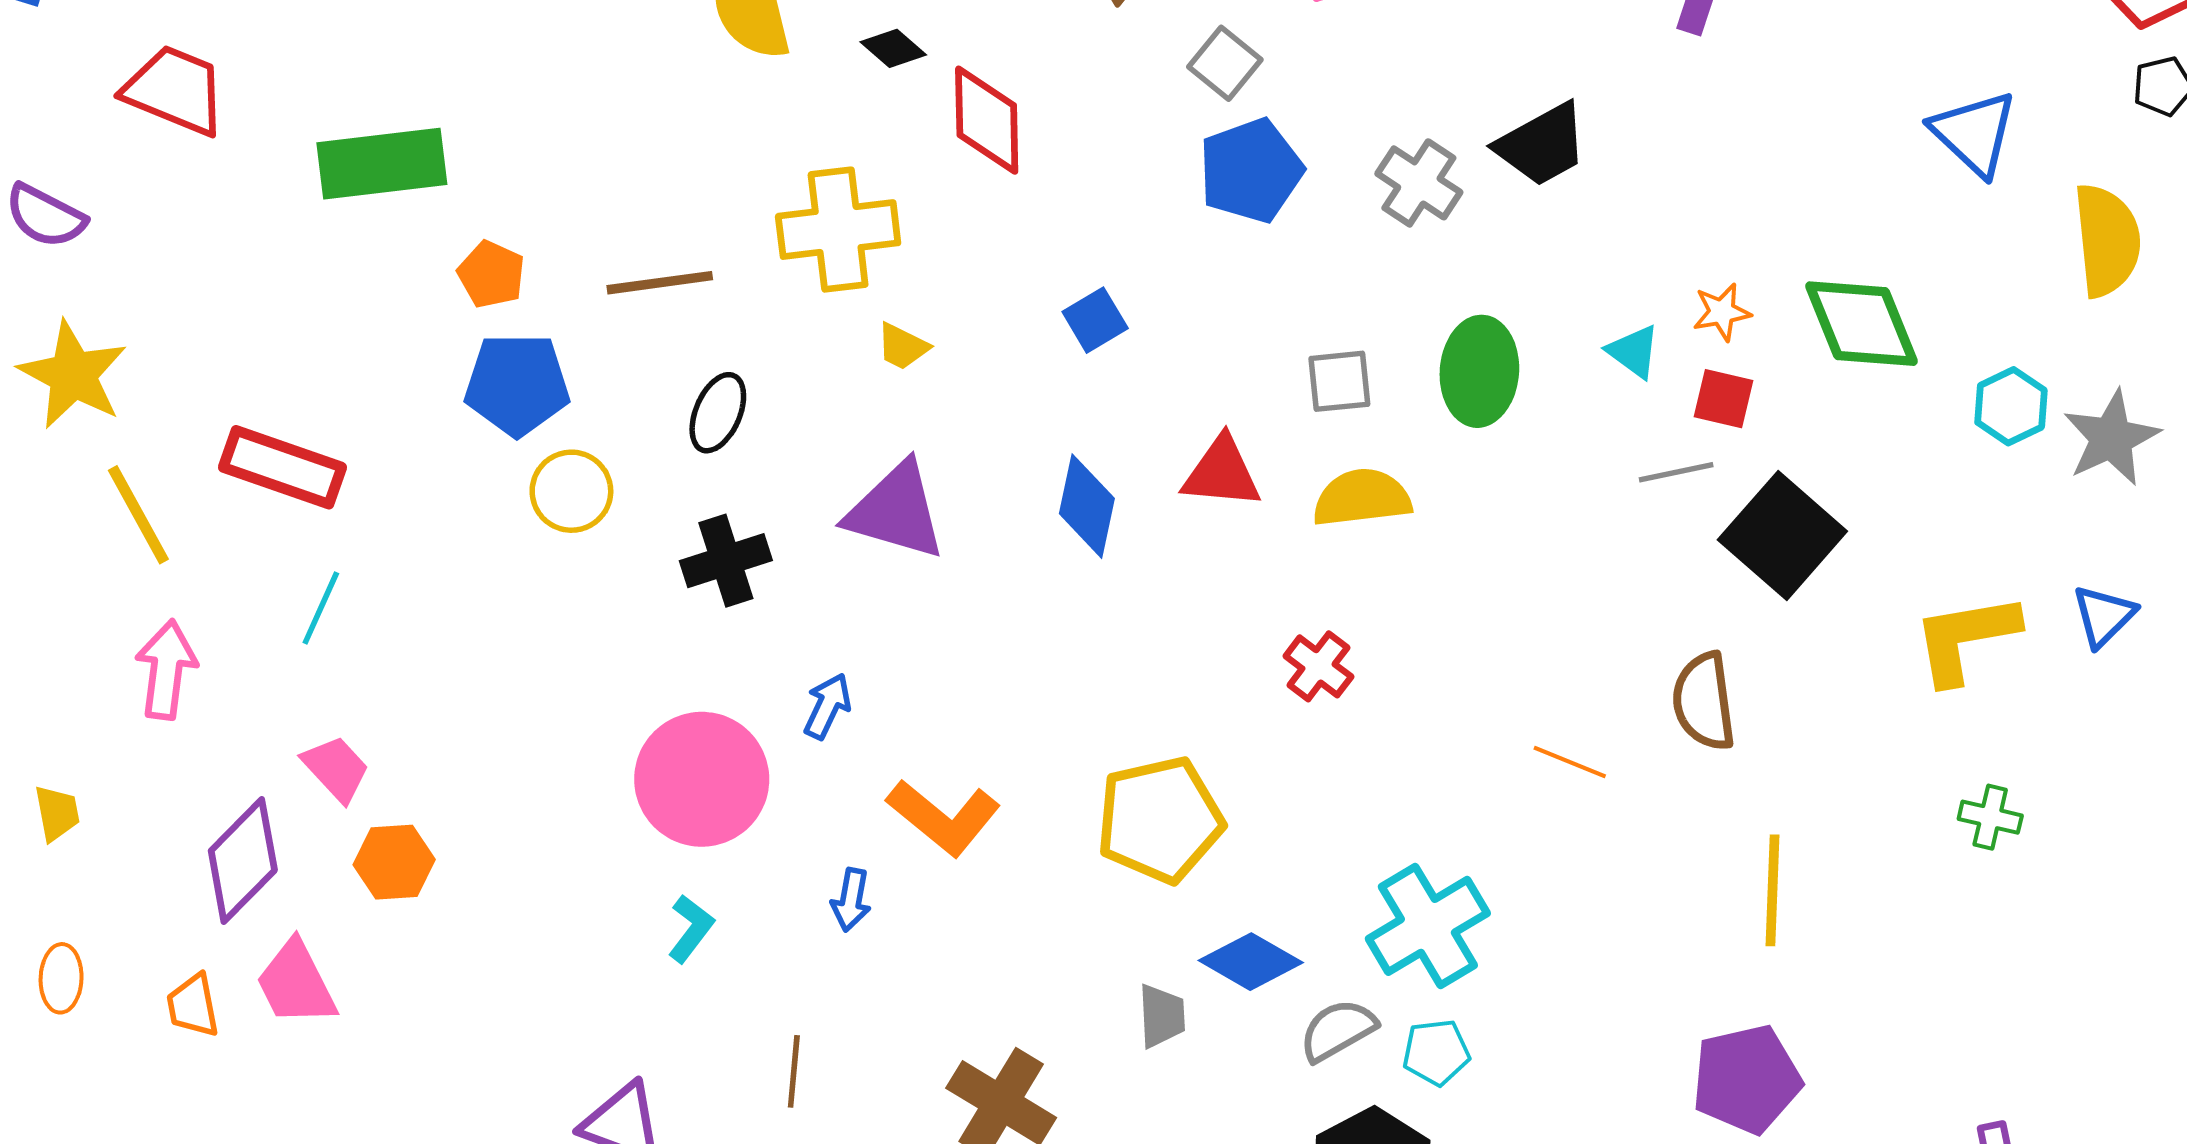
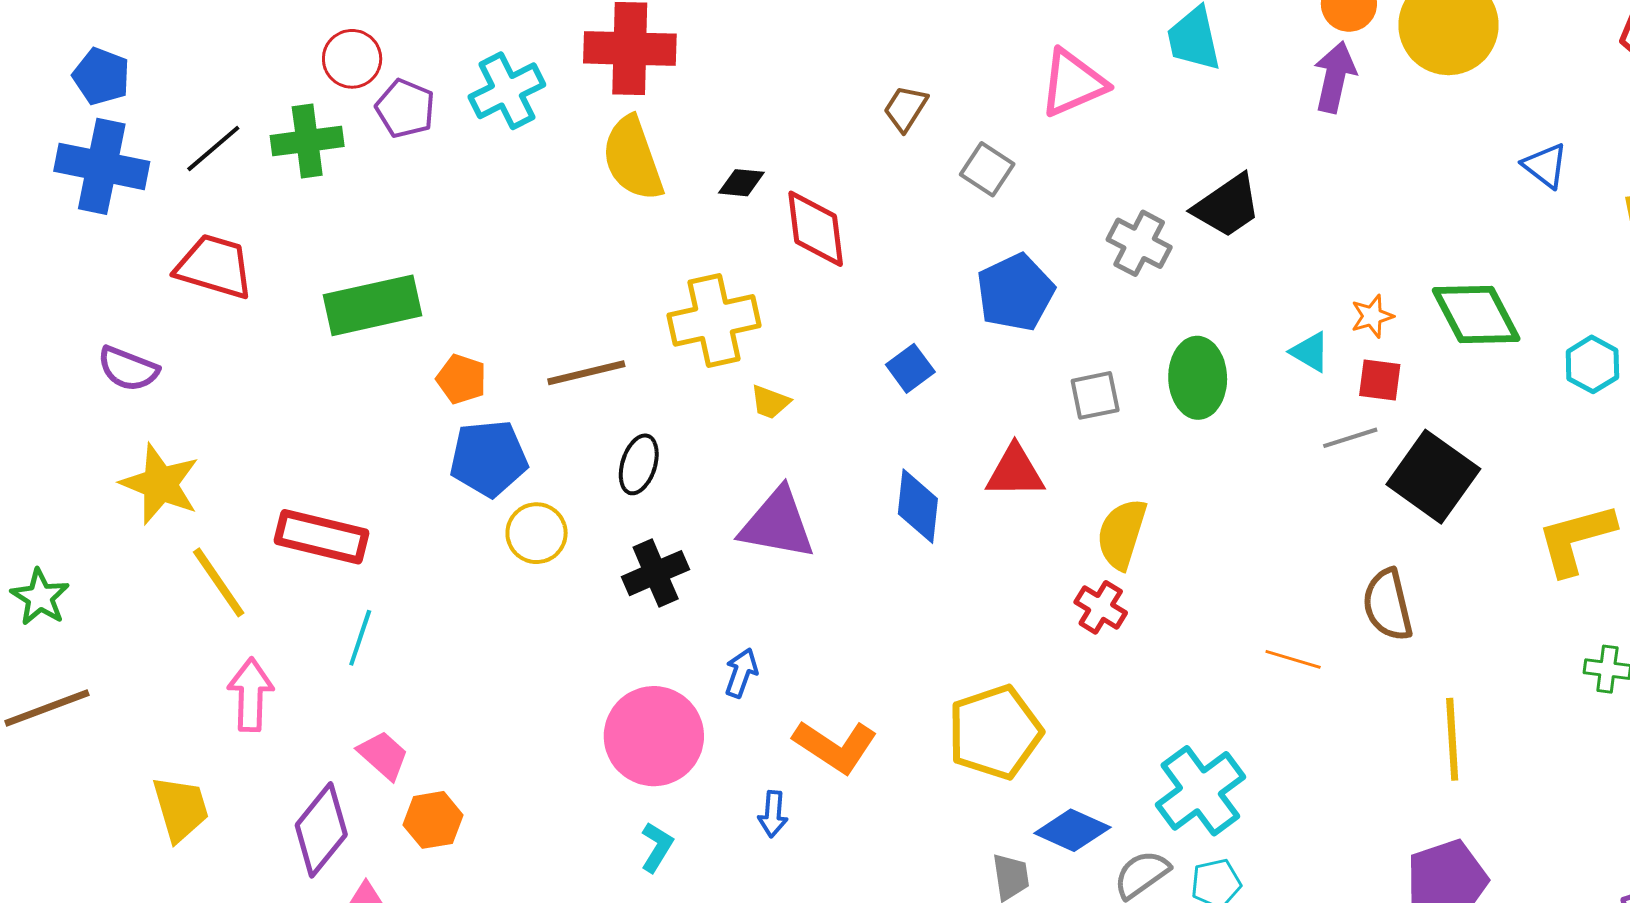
black diamond: (893, 48) -> (741, 183), turned -30
blue triangle: (1974, 133) -> (1545, 166), size x0.7
blue pentagon: (1251, 171) -> (1015, 293), moved
yellow semicircle: (1362, 498) -> (1122, 534), moved, turned -60
yellow trapezoid: (57, 813) -> (181, 809), size x1.6

